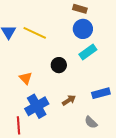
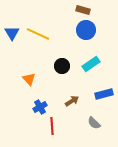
cyan rectangle: (88, 52) -> (91, 64), moved
blue cross: (37, 106) -> (40, 107), size x0.6
red line: (19, 125) -> (52, 126), moved

